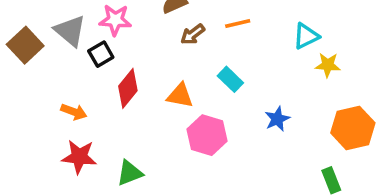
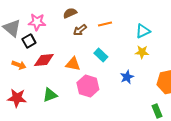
yellow star: (328, 65) -> (142, 52), moved
red diamond: (128, 88) -> (44, 60), turned 45
orange arrow: (74, 112) -> (19, 65), moved
green triangle: (130, 173) -> (50, 95), moved

